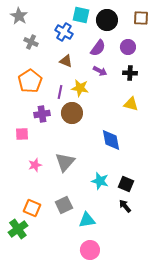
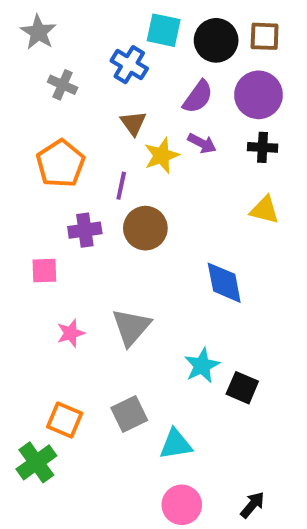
brown square: (141, 18) -> (265, 36), moved
purple circle: (128, 47) -> (258, 95), size x1.5
brown triangle: (66, 61) -> (133, 123), turned 32
yellow star: (80, 88) -> (162, 155), moved, turned -30
cyan star: (100, 181) -> (202, 365), turned 30
black square: (126, 184) -> (242, 388), moved
black arrow: (125, 206) -> (252, 505), moved, turned 80

